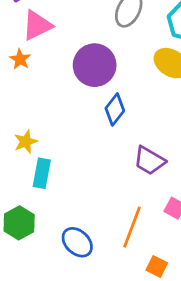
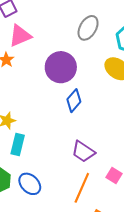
purple trapezoid: (149, 161) -> (83, 152), moved
blue ellipse: (77, 242) -> (30, 184), moved

